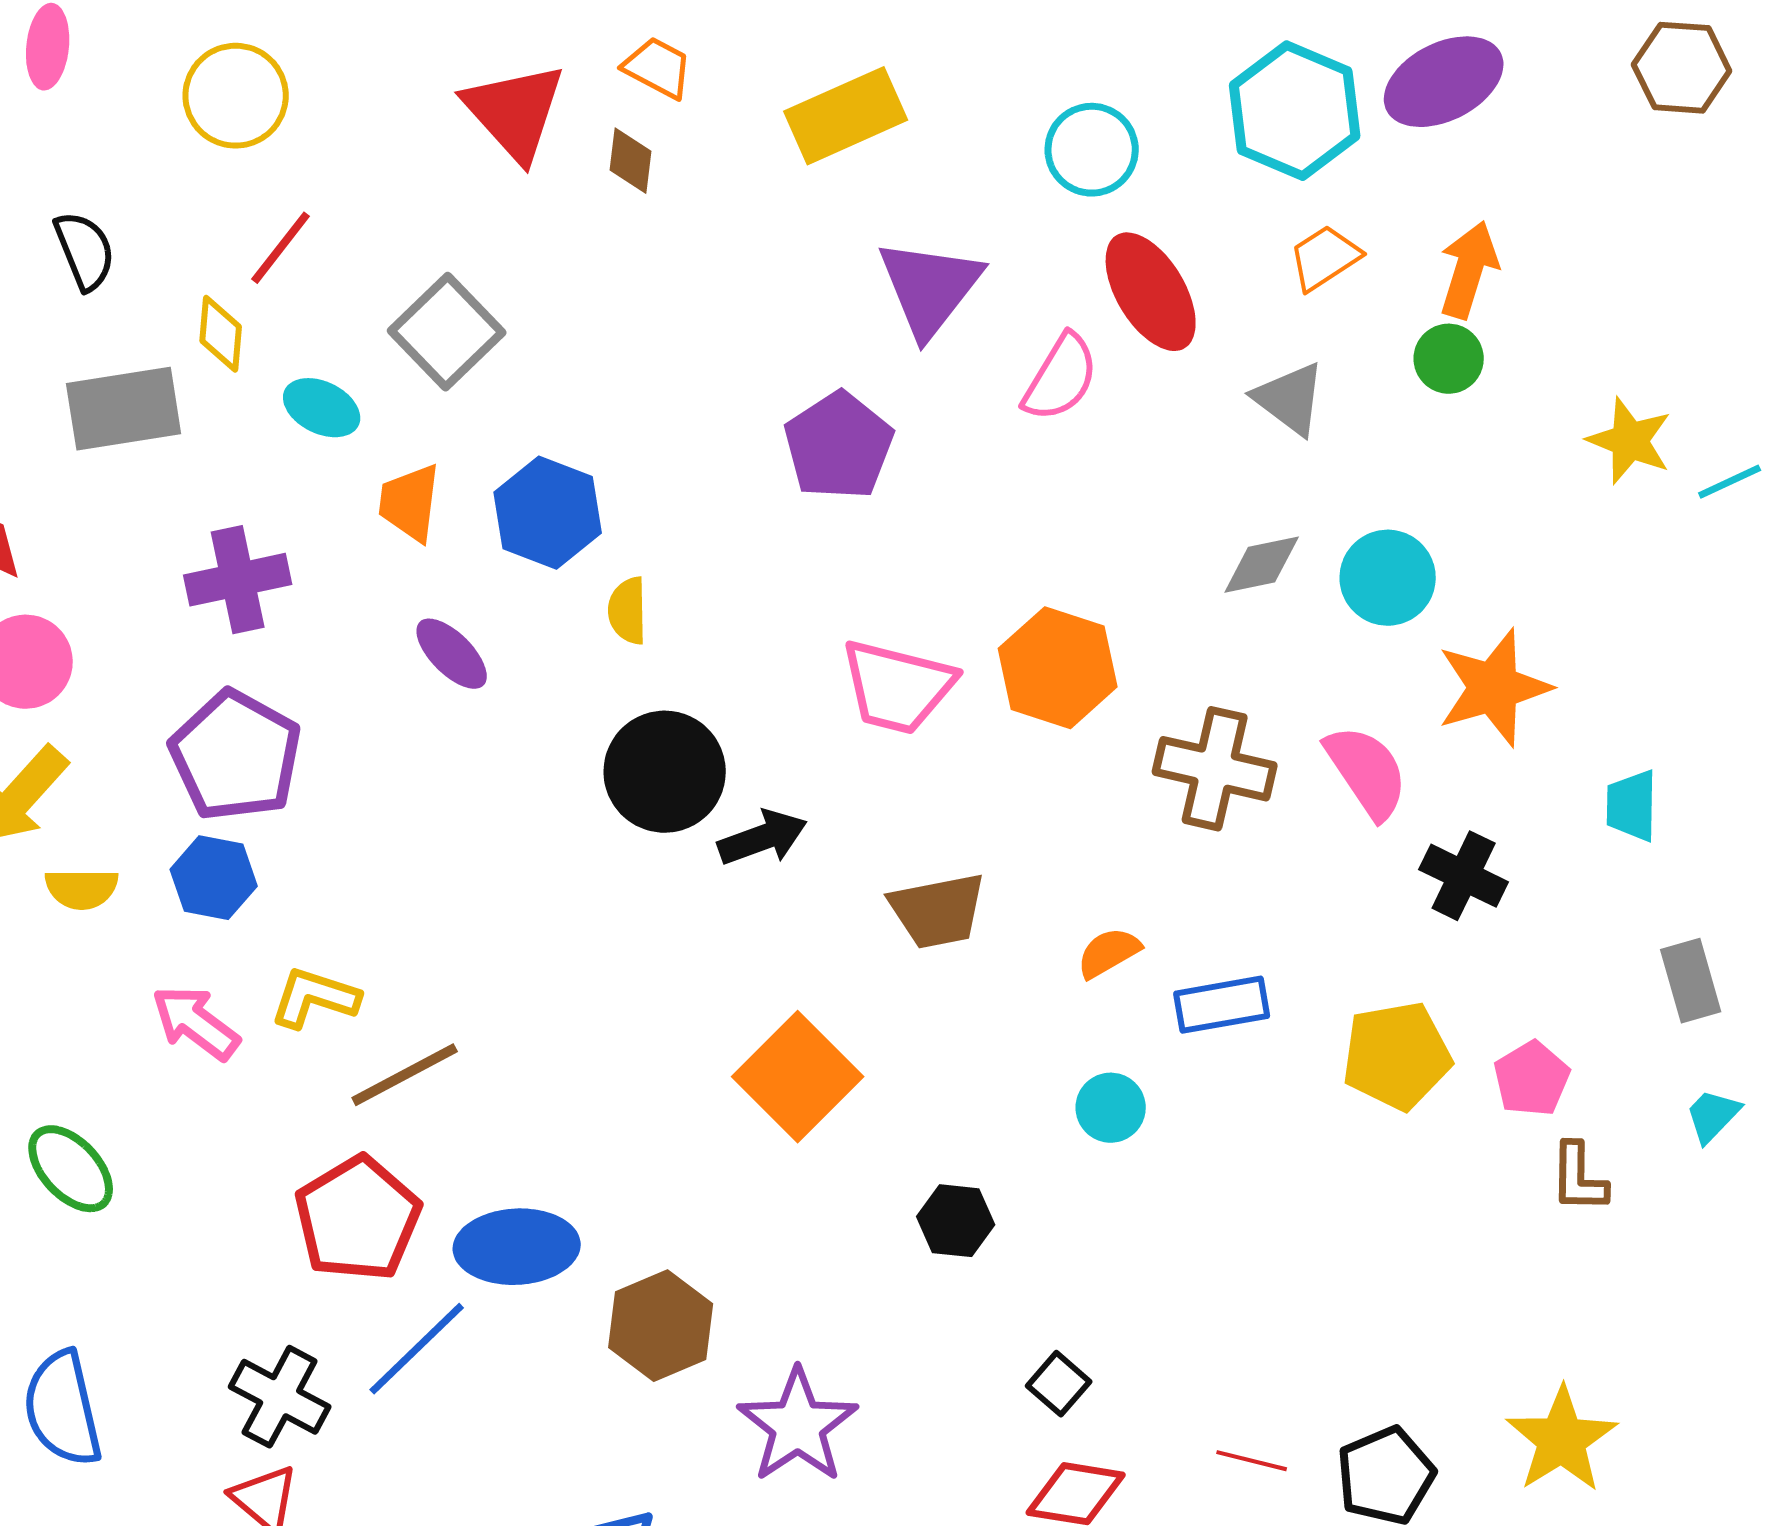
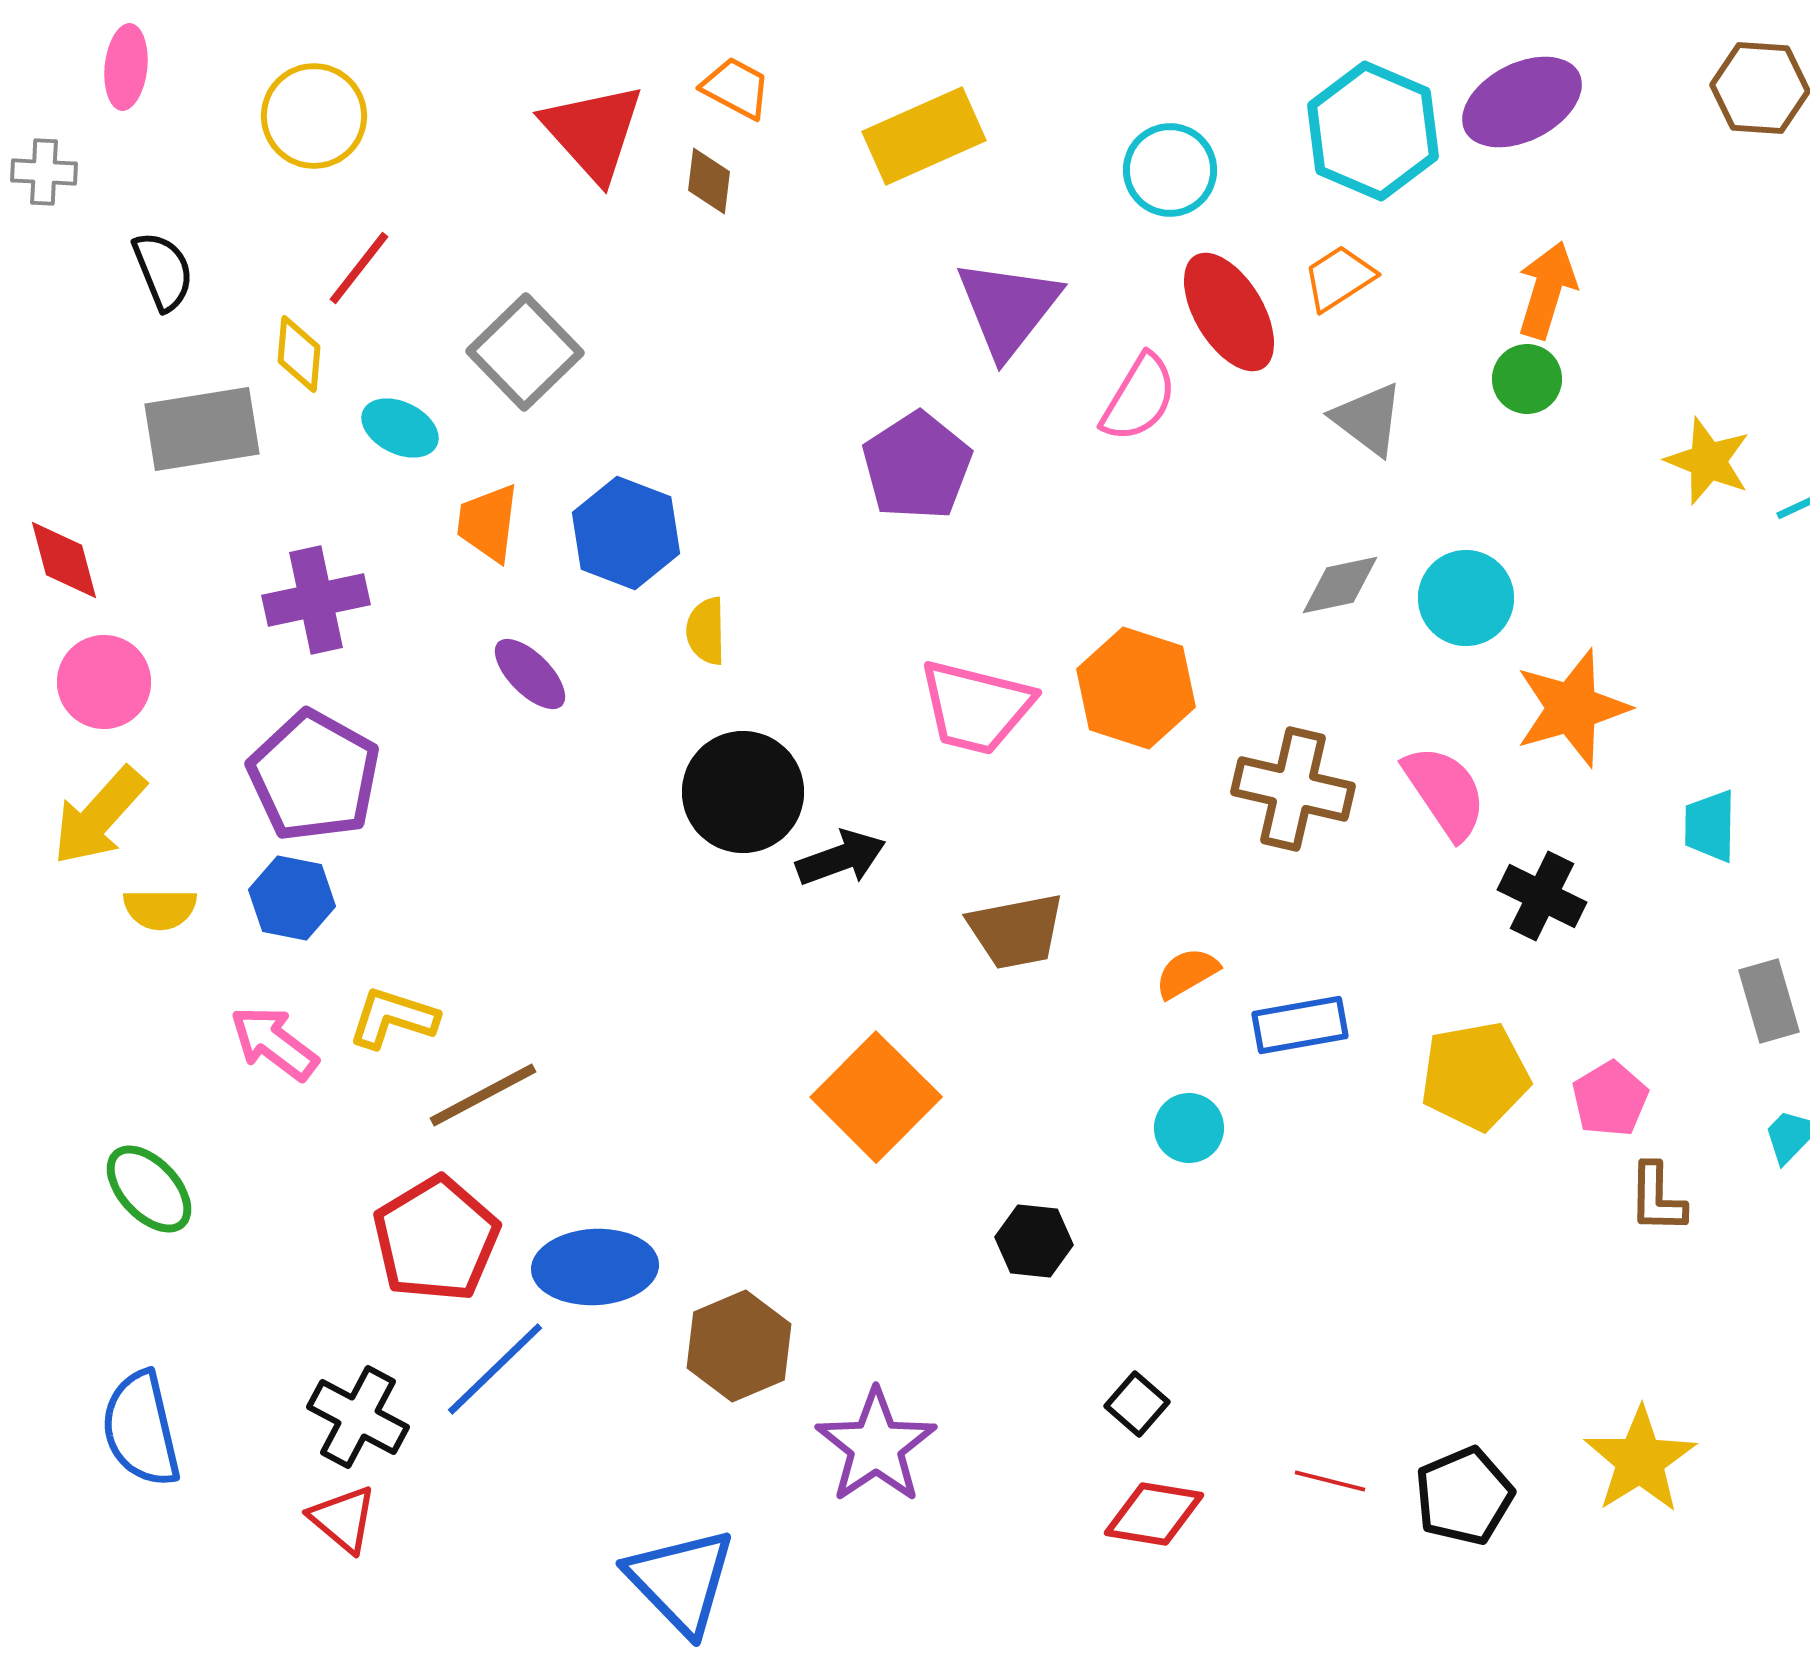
orange trapezoid: (1325, 258) -> (1339, 278), moved

